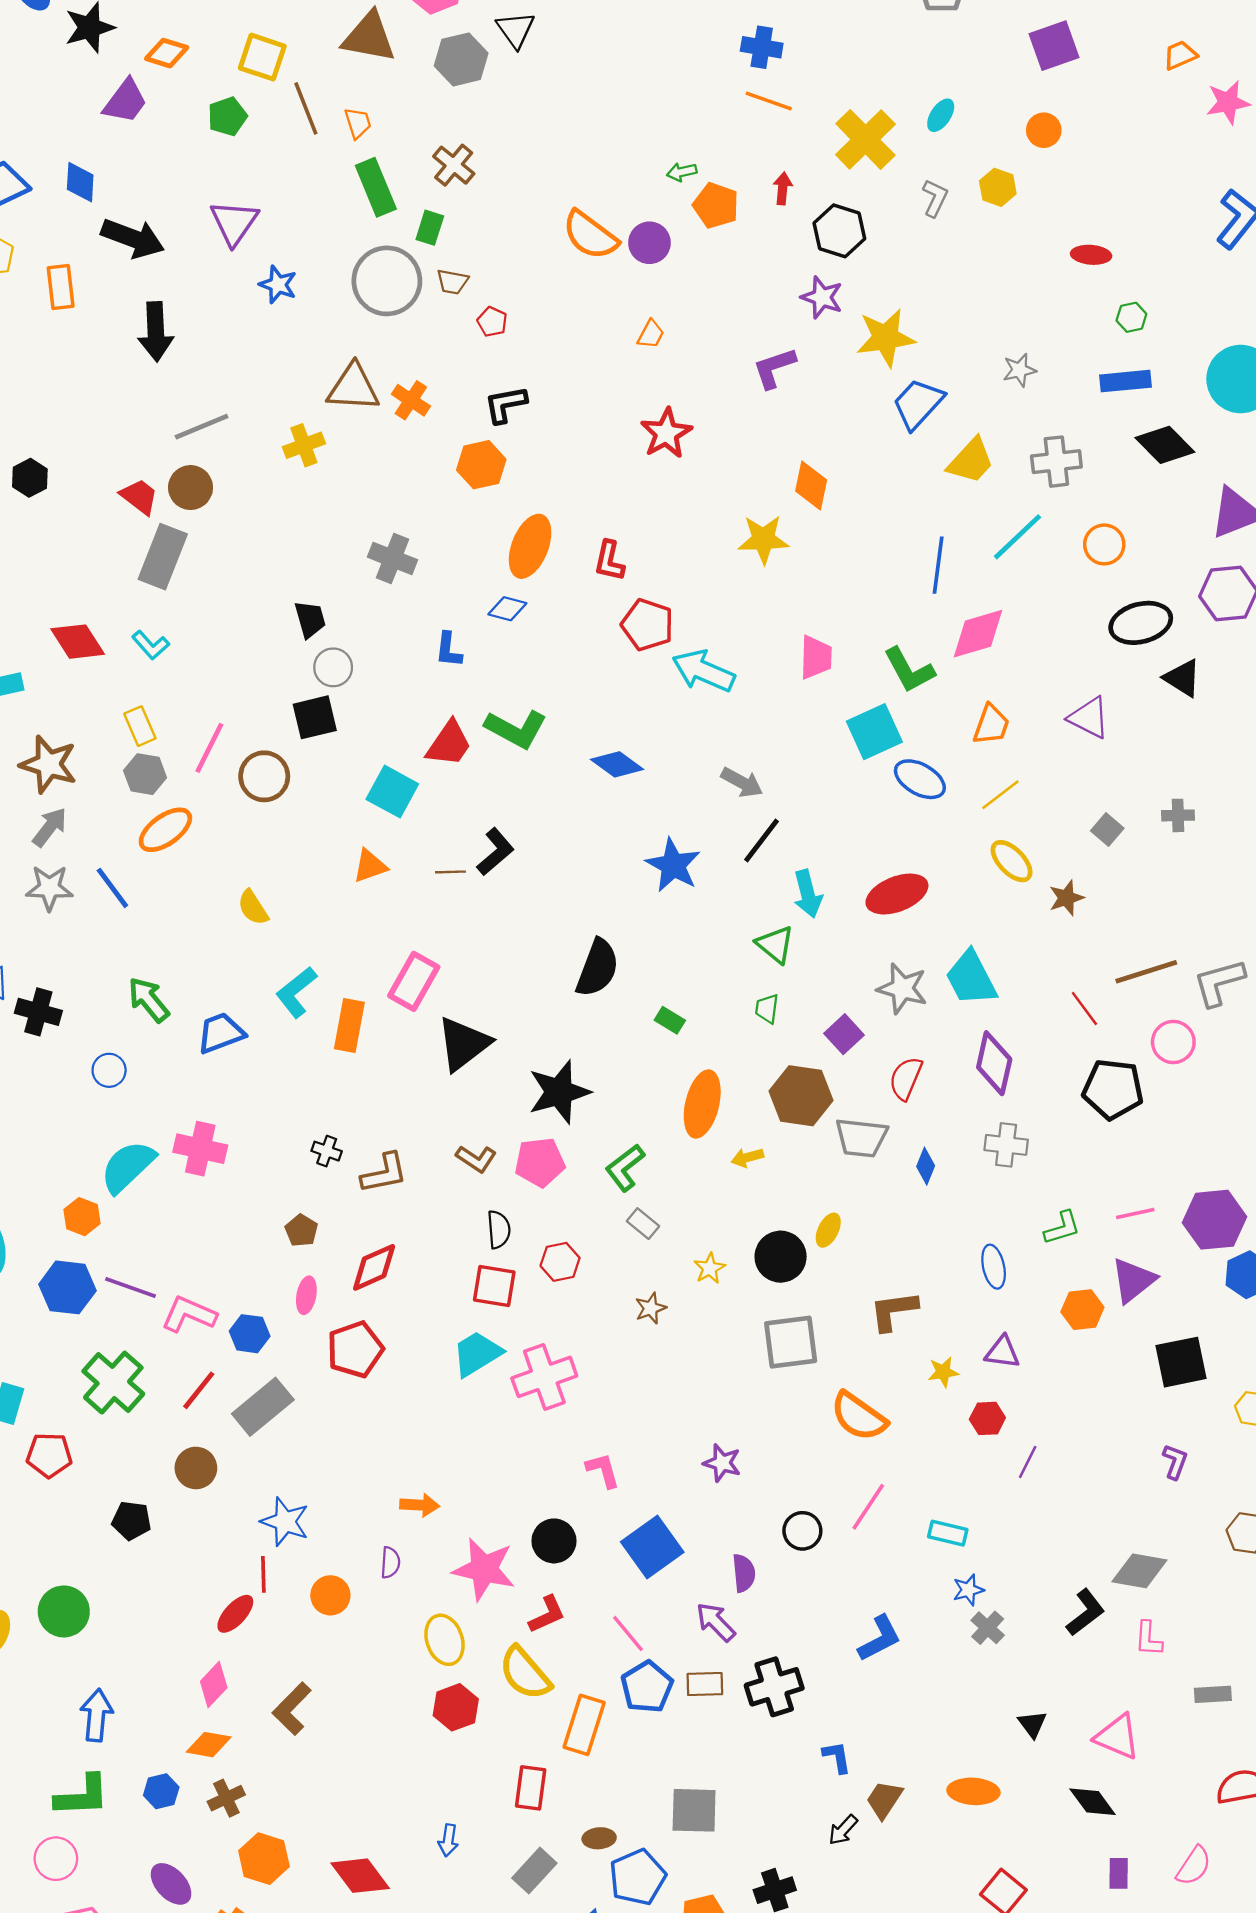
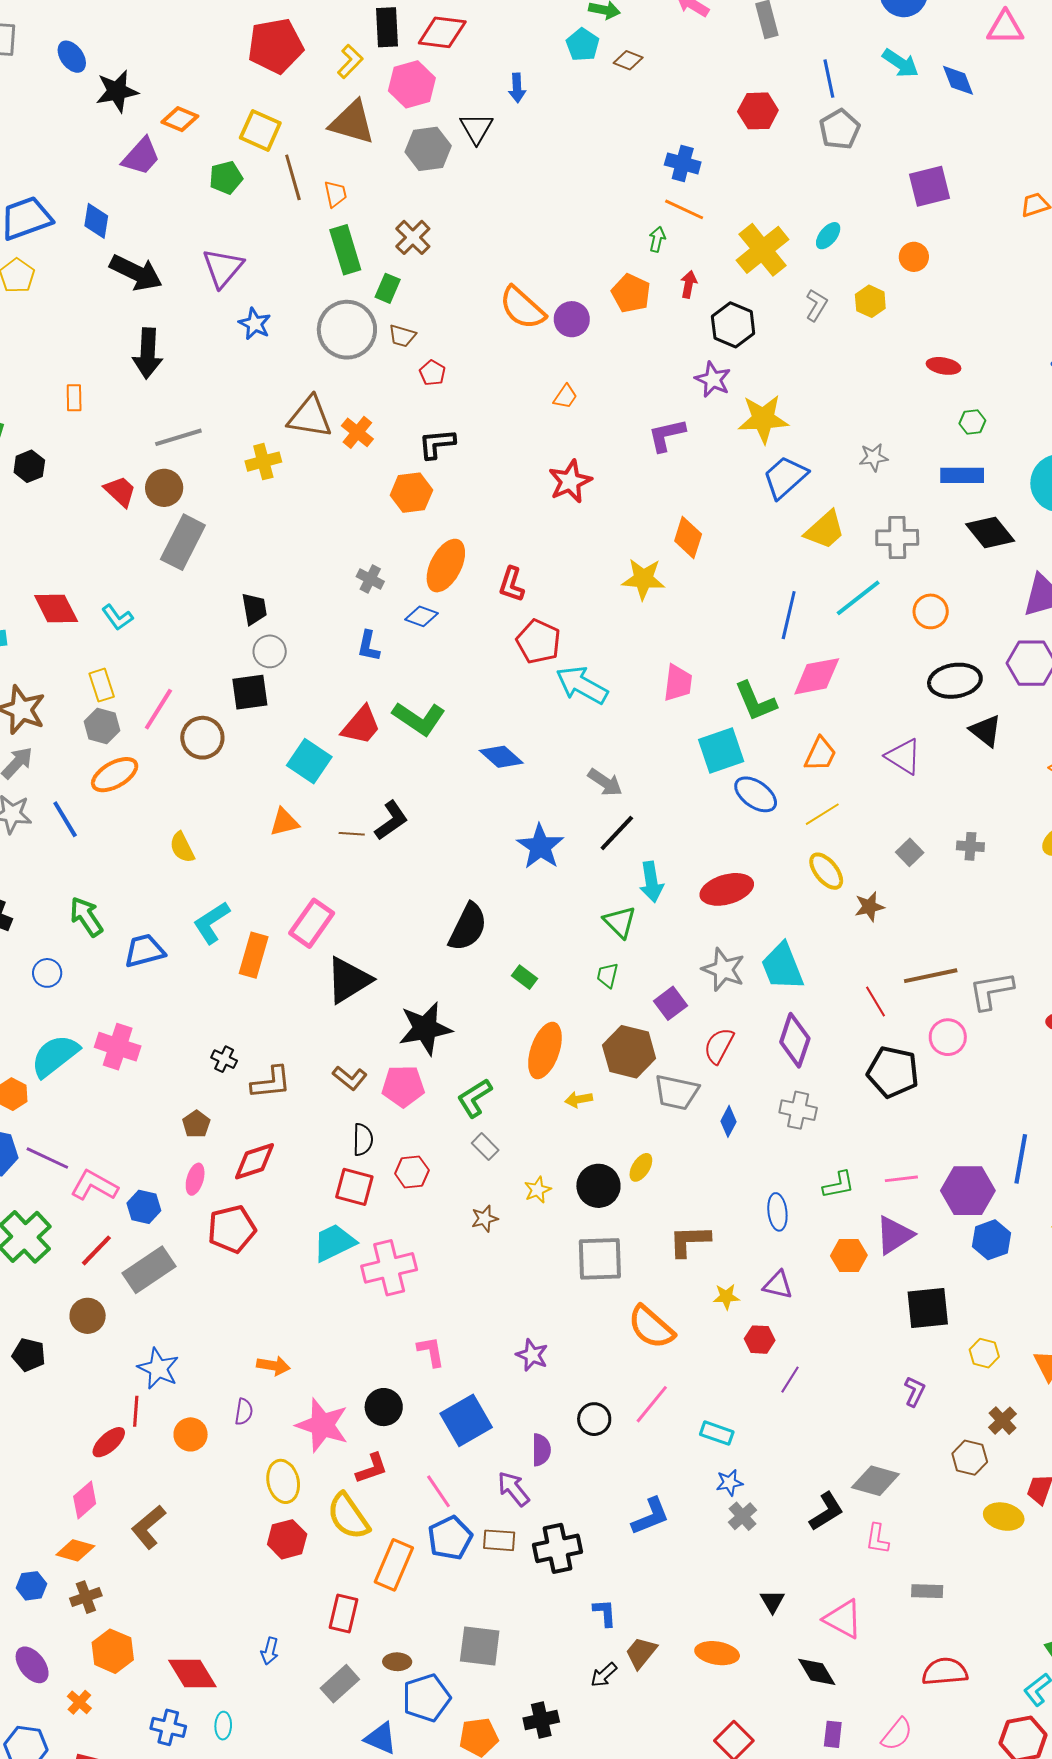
green arrow: (682, 172) -> (657, 239), moved, turned 110
orange rectangle: (61, 287) -> (74, 398), moved, size x0.7
gray rectangle: (163, 557) -> (183, 542), moved
gray cross: (393, 558) -> (370, 579), moved, size x0.7

